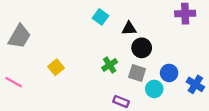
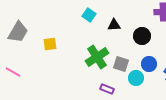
black circle: (142, 48) -> (142, 36), moved
green cross: (110, 65) -> (97, 57), size x1.6
yellow square: (56, 67) -> (50, 44), moved, turned 32

